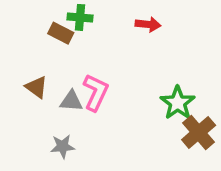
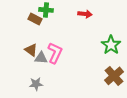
brown triangle: (36, 87) -> (31, 50), moved
green star: (178, 103) -> (111, 45), moved

